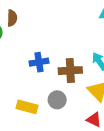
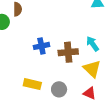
gray circle: (57, 100) -> (59, 89), moved

